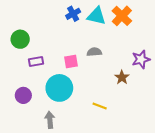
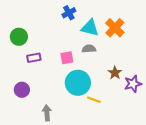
cyan triangle: (96, 16) -> (90, 28), moved
orange cross: (122, 16) -> (115, 28), moved
purple star: (141, 59) -> (133, 84), moved
cyan circle: (59, 88) -> (78, 83), moved

